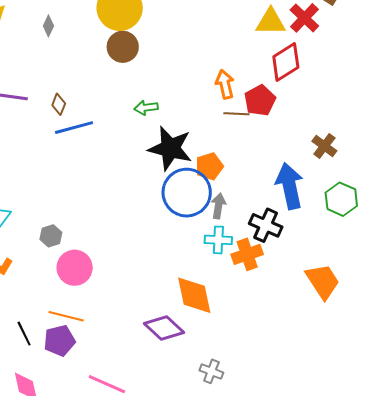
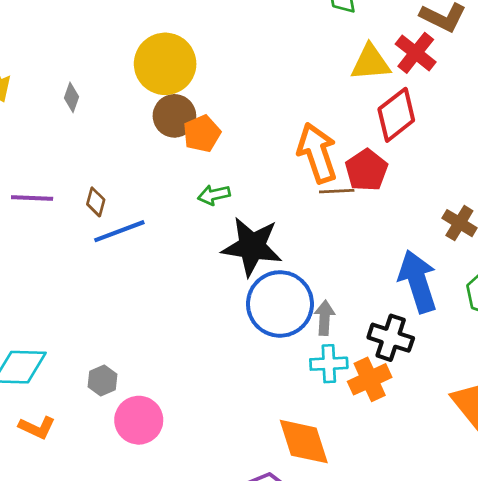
orange arrow: (225, 84) -> (317, 153), size x1.5
orange pentagon: (209, 166) -> (202, 134), moved

